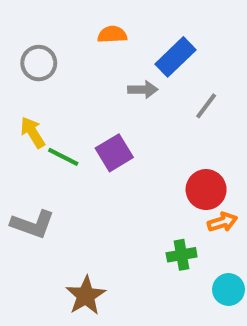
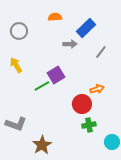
green line: (63, 157) -> (42, 86), moved, turned -56
red circle: (206, 190) -> (82, 104), moved
orange arrow: (222, 222) -> (97, 89), moved
gray L-shape: (33, 224) -> (16, 124), moved

